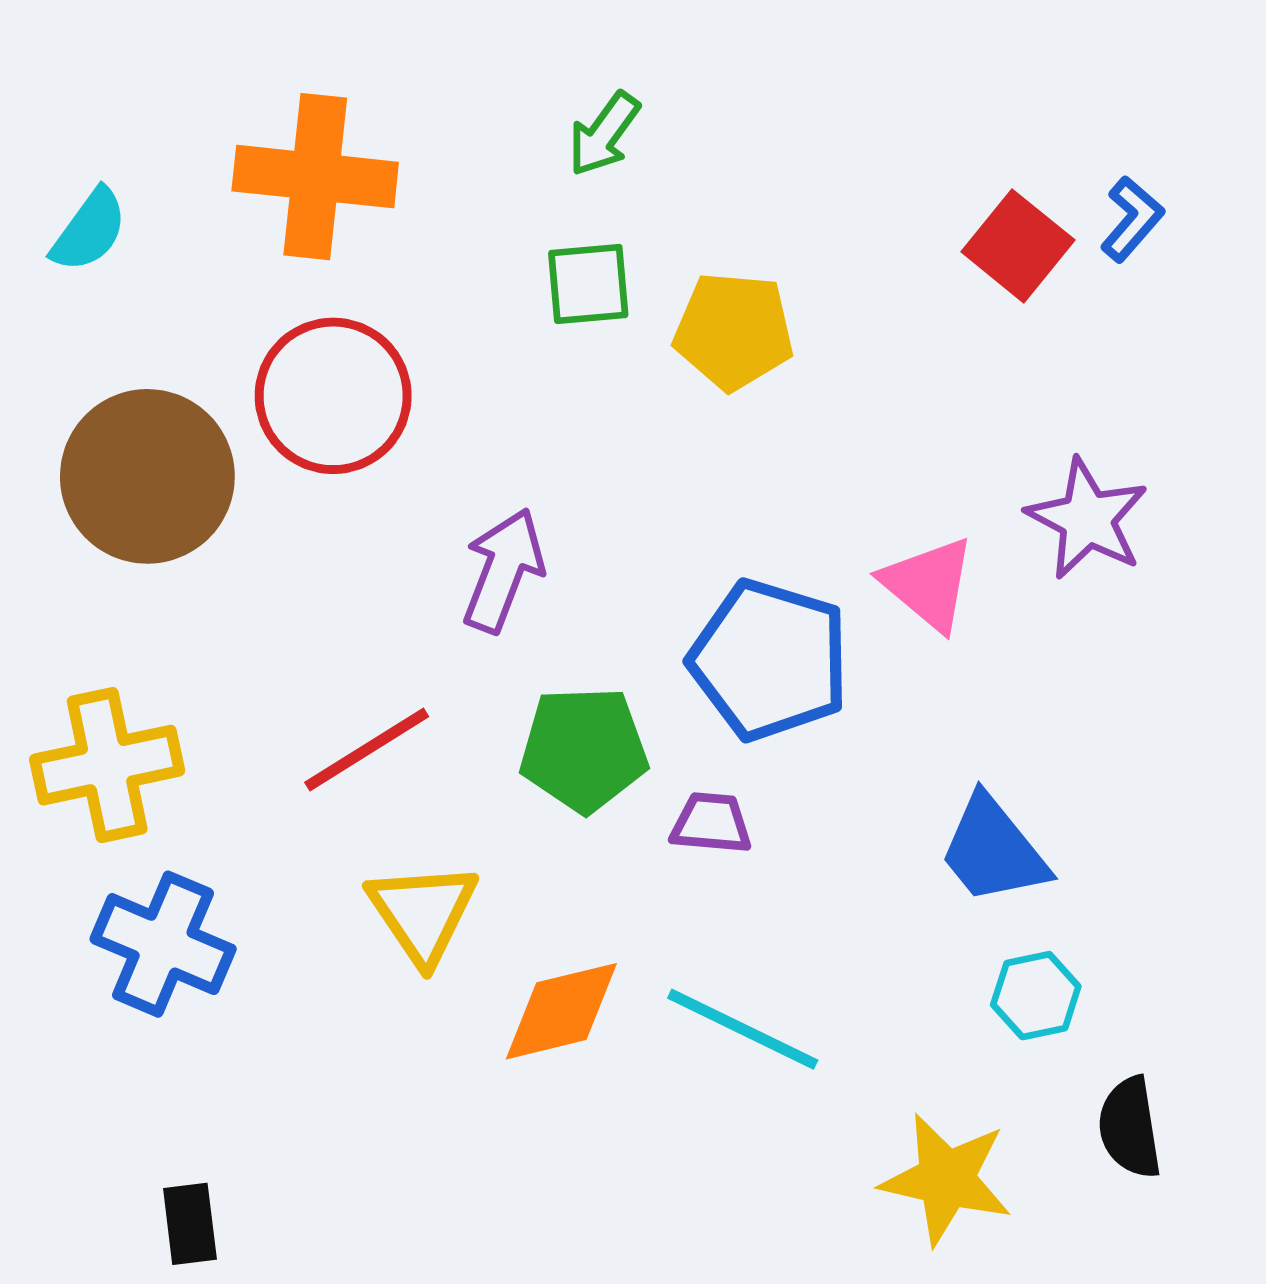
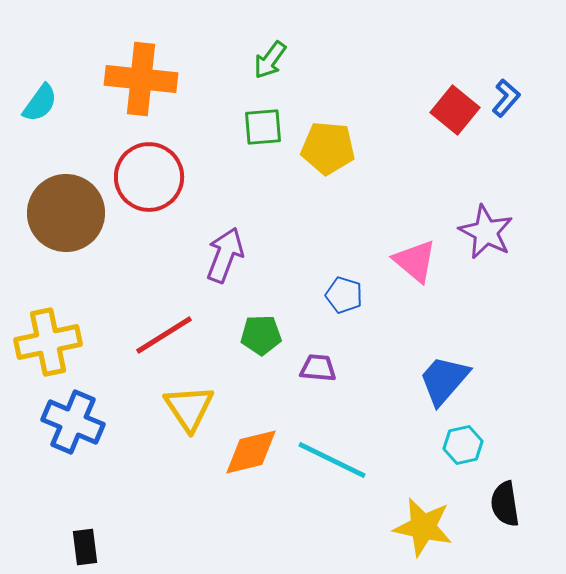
blue pentagon: (770, 660) -> (344, 295), size x0.5
green pentagon: (584, 749) -> (261, 335), size x0.7
blue trapezoid: (993, 850) -> (444, 380), turned 80

